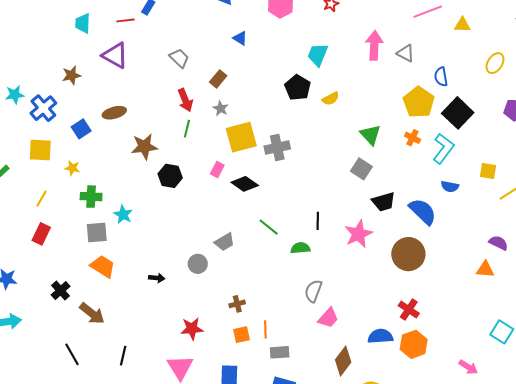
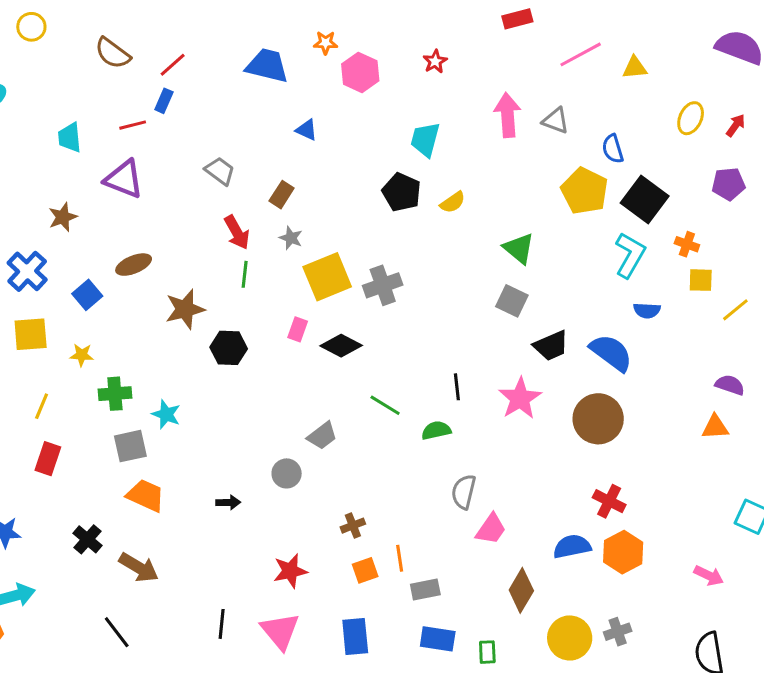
orange cross: (412, 138) -> (687, 244), moved
black line: (123, 356) -> (222, 624), moved

